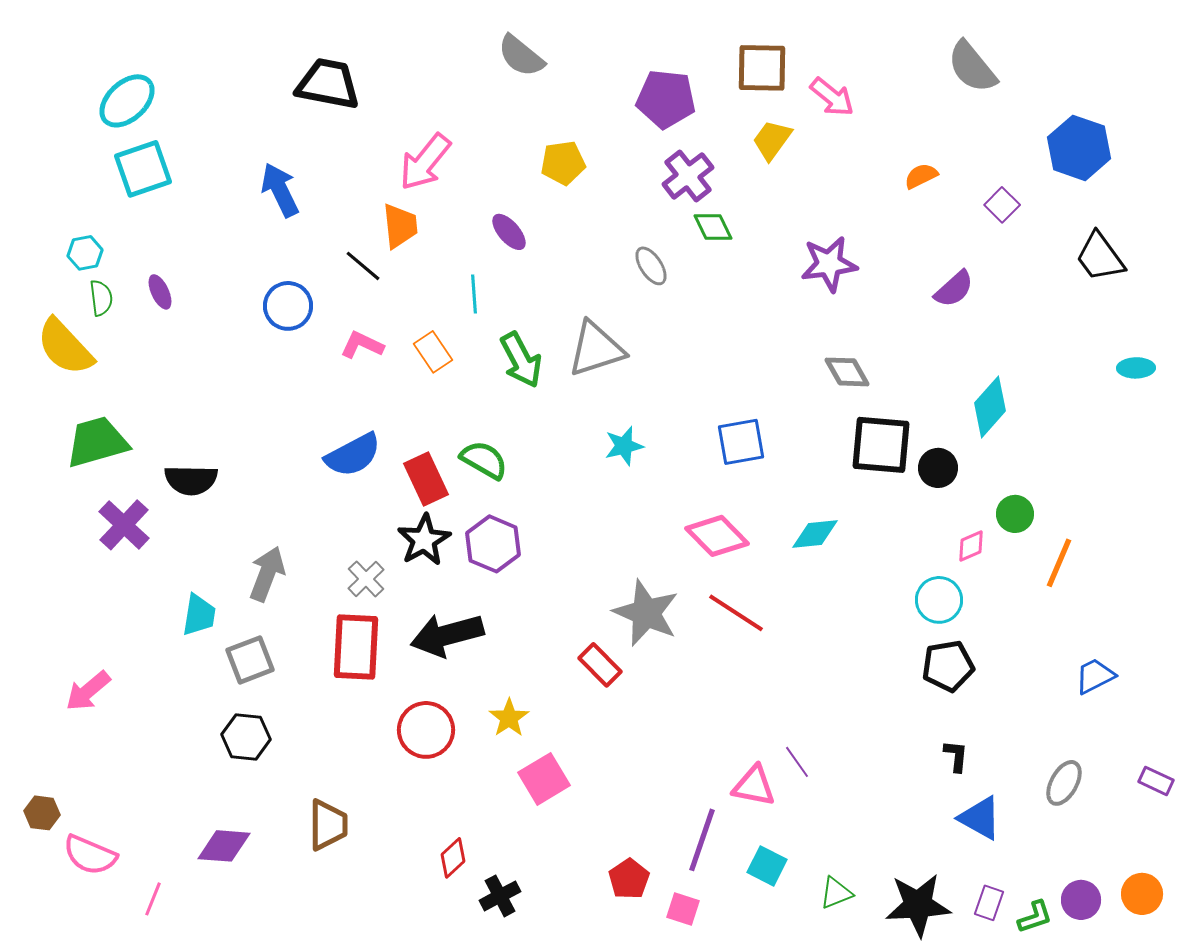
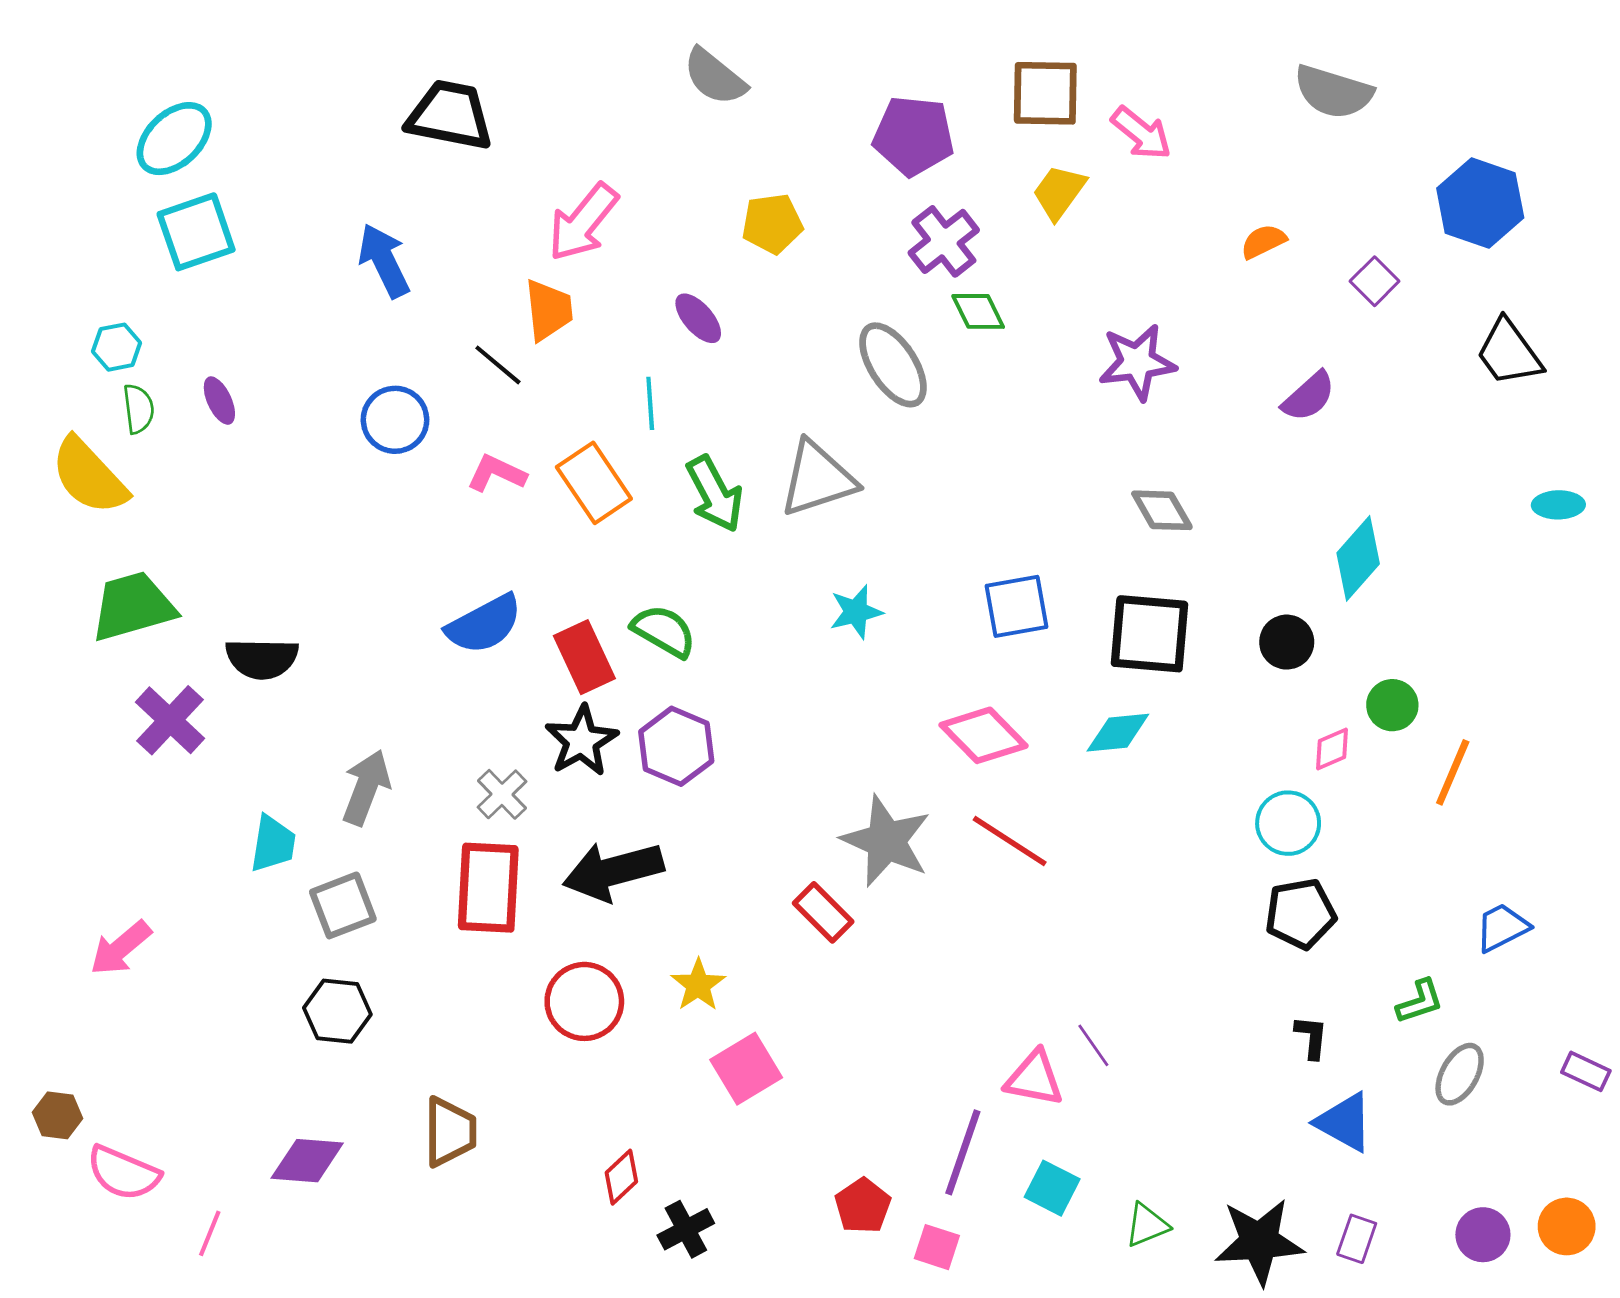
gray semicircle: (972, 67) -> (1333, 92), turned -34
gray ellipse: (651, 266) -> (893, 365), size x1.6
orange rectangle: (433, 352) -> (594, 483), size x1.4
black square: (881, 445) -> (1150, 634), moved
green L-shape: (1035, 917) -> (1420, 1001), moved

